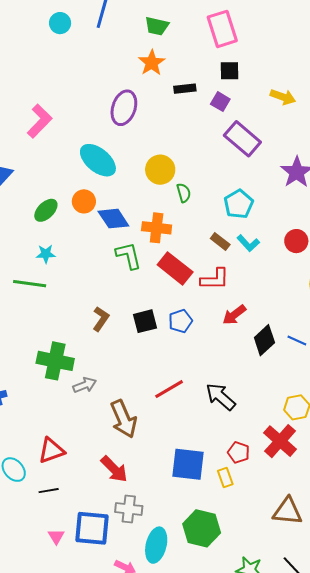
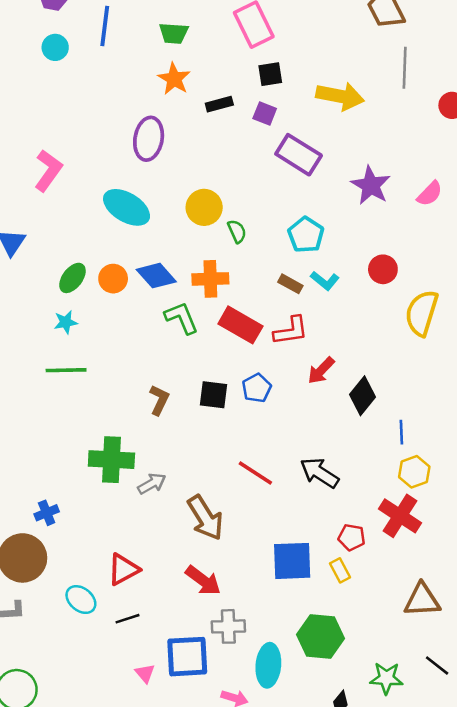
yellow arrow: (283, 97) -> (340, 96), size x1.5
orange circle: (84, 201) -> (113, 279), moved
cyan star: (46, 254) -> (66, 322), moved
black square: (145, 321) -> (213, 395), turned 30
blue line: (297, 341) -> (401, 432), moved, turned 72
red line: (169, 389) -> (255, 473), turned 72

